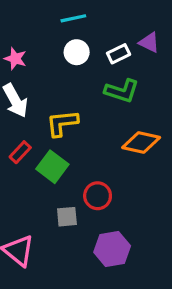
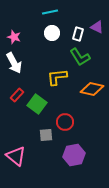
white rectangle: (119, 54) -> (78, 34), turned -48
green L-shape: (122, 91) -> (80, 57), turned 40
yellow L-shape: (62, 123) -> (57, 77), moved

